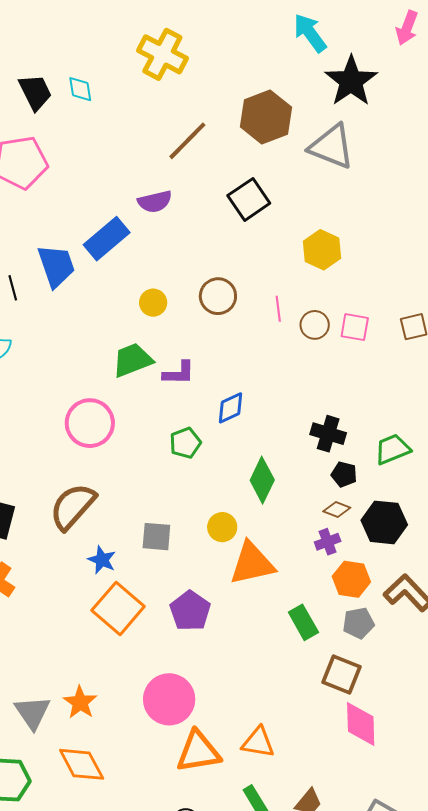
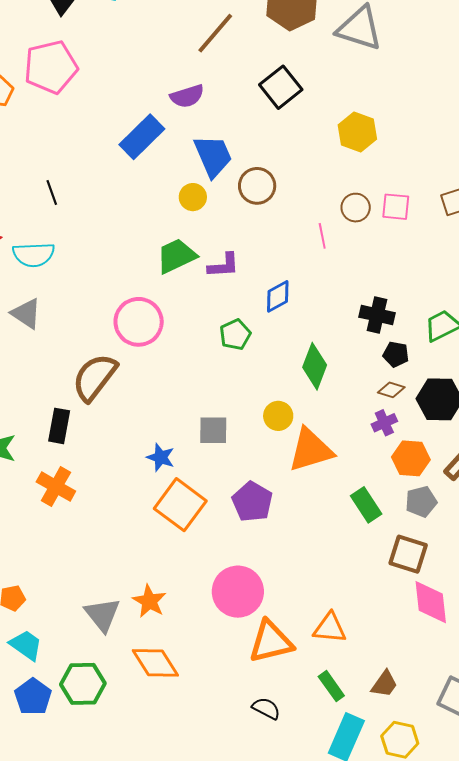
blue trapezoid: (56, 266) -> (213, 156), moved
pink line: (278, 309) -> (322, 236), moved
brown semicircle: (73, 506) -> (95, 377), moved

